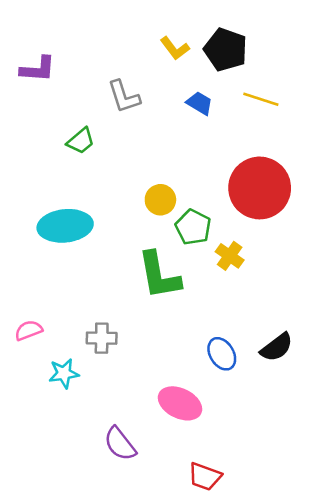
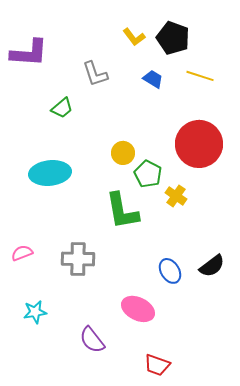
purple L-shape: (38, 69) -> (29, 53), size x1.4
gray cross: (102, 338) -> (78, 259), size x1.4
cyan star: (64, 373) -> (35, 312), moved

